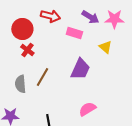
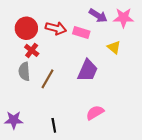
red arrow: (50, 16) -> (56, 28), moved
gray semicircle: (20, 84) -> (24, 71), moved

